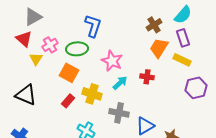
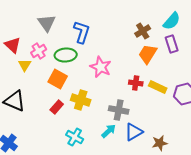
gray triangle: (33, 17) -> (47, 23), moved, turned -36
yellow rectangle: (182, 60) -> (158, 87), moved
cyan arrow: (120, 83) -> (109, 131), moved
gray cross: (119, 113) -> (119, 110), moved

